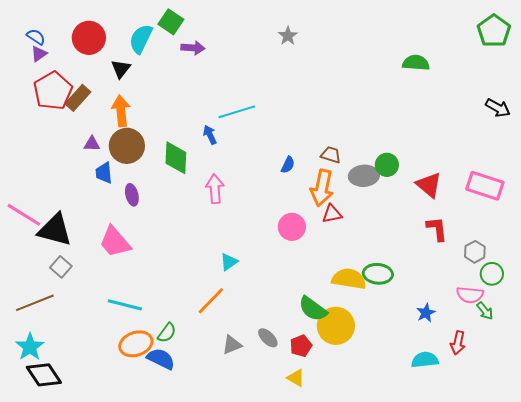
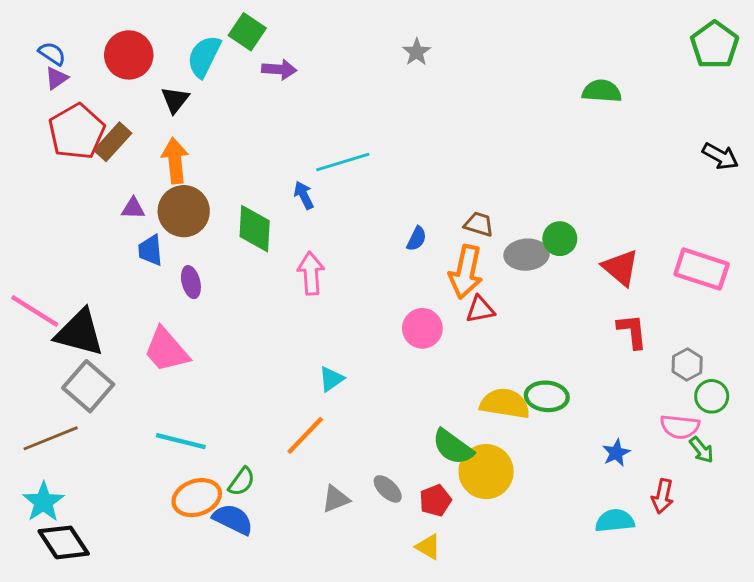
gray square: (61, 267) -> (88, 386), size x1.6

